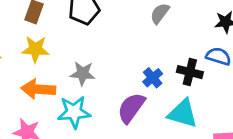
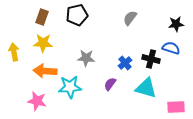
gray star: (83, 73) -> (86, 58), moved
purple semicircle: (131, 108) -> (110, 84), size x0.6

